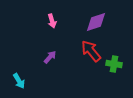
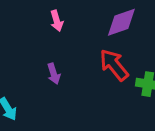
purple arrow: (50, 57) -> (54, 74), turned 120

